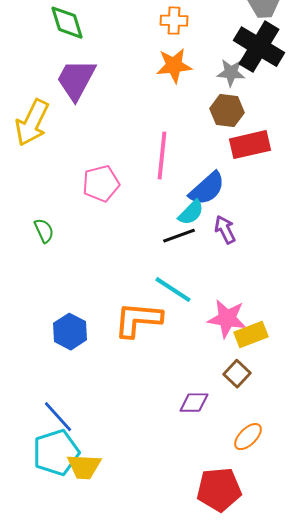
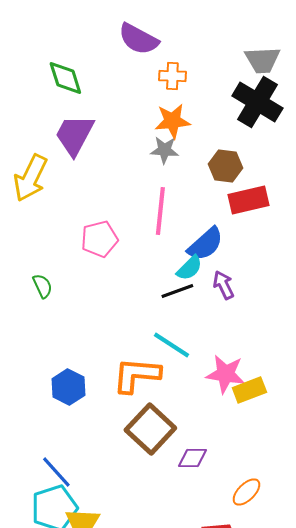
gray star: (231, 73) -> (164, 150), moved
brown square: (237, 374) -> (150, 429), moved, size x1.8

